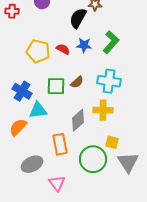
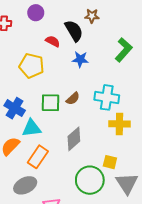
black semicircle: (78, 18) -> (74, 31), turned 120
green L-shape: (111, 42) -> (124, 50), moved
red semicircle: (63, 49) -> (53, 41), moved
yellow cross: (103, 110) -> (119, 124), moved
orange rectangle: (60, 144) -> (38, 157), moved, turned 45

